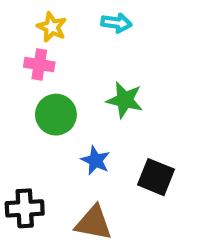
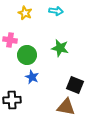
pink cross: (39, 65) -> (10, 40), moved
blue star: (96, 160) -> (32, 77), moved
brown triangle: (93, 223) -> (66, 107), moved

